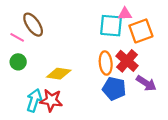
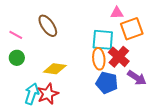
brown ellipse: (33, 25) -> (48, 26), moved
cyan square: (111, 26) -> (103, 40), moved
red star: (51, 100) -> (48, 94), turned -30

